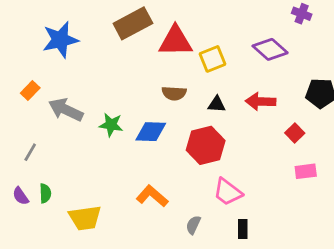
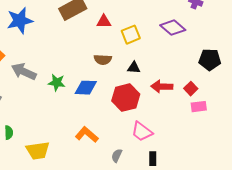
red triangle: (175, 41) -> (104, 22), size x0.6
red arrow: (260, 101) -> (162, 87), moved
pink rectangle: (306, 171) -> (199, 107), moved

